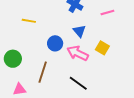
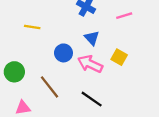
brown line: (43, 72) -> (50, 87), turned -55

